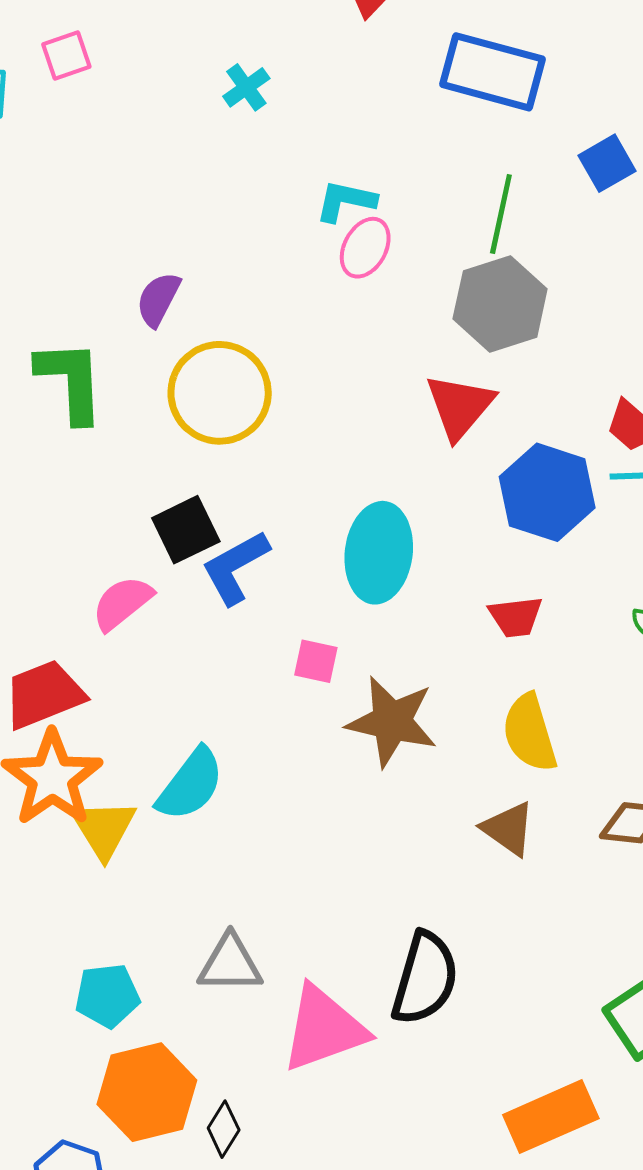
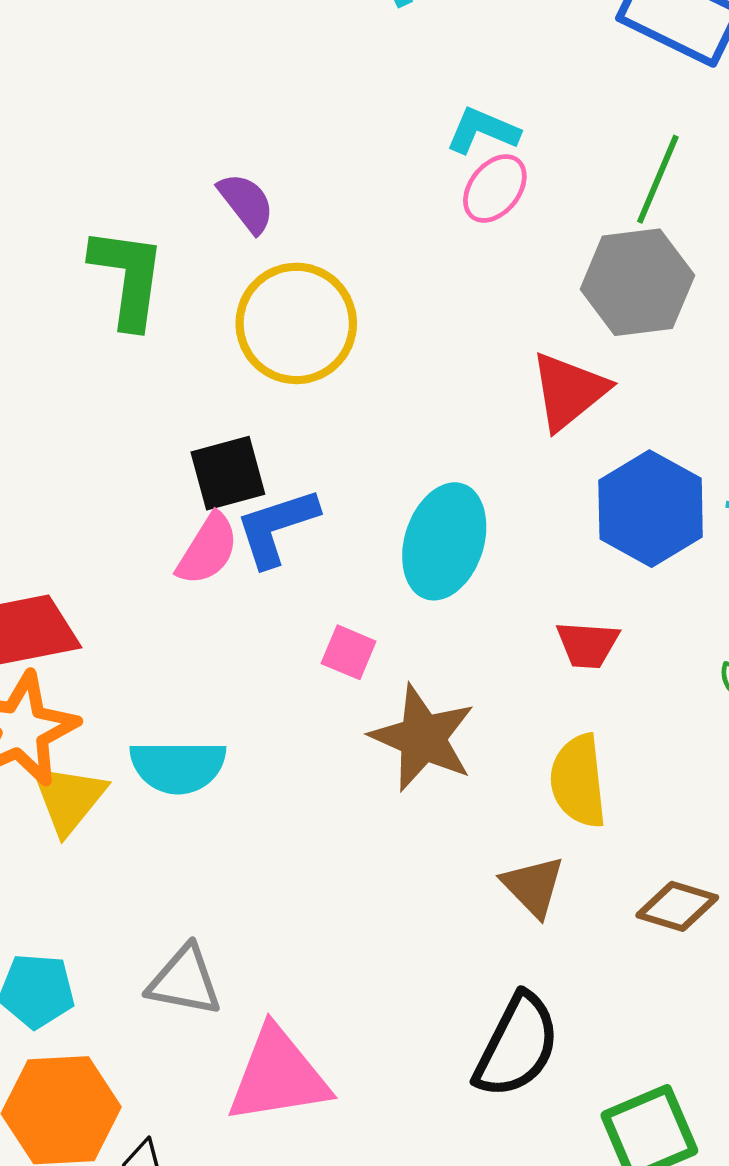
purple semicircle: (158, 299) -> (246, 203), turned 104
pink semicircle: (122, 603) -> (208, 549), moved, turned 150
cyan semicircle: (190, 784) -> (178, 766), turned 42
black semicircle: (425, 978) -> (517, 1046), moved

